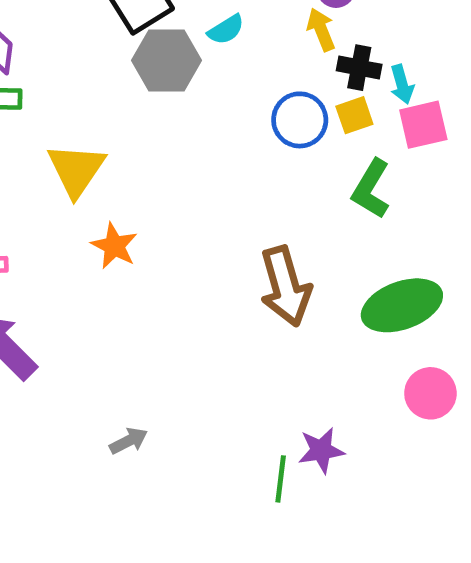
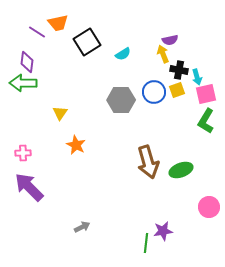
gray hexagon: (167, 60) -> (121, 100), moved
yellow triangle: (76, 170) -> (60, 113), size x0.6
green L-shape: (371, 189) -> (206, 121), moved
green ellipse: (402, 305) -> (181, 170), moved, size x0.7

